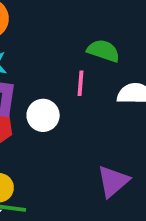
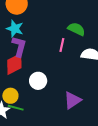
white circle: (43, 115) -> (38, 81), moved

